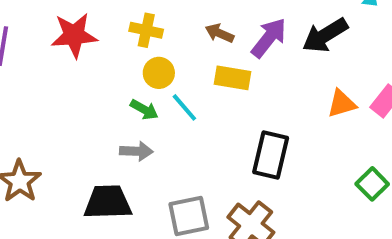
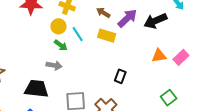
yellow circle: (159, 73) -> (58, 26), moved
cyan line: (184, 107) -> (78, 34), moved
black rectangle: (271, 155) -> (120, 76), size x0.6

